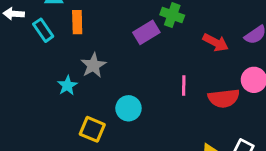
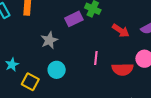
gray star: (93, 65) -> (49, 40), moved
cyan star: (67, 86) -> (12, 65), moved

